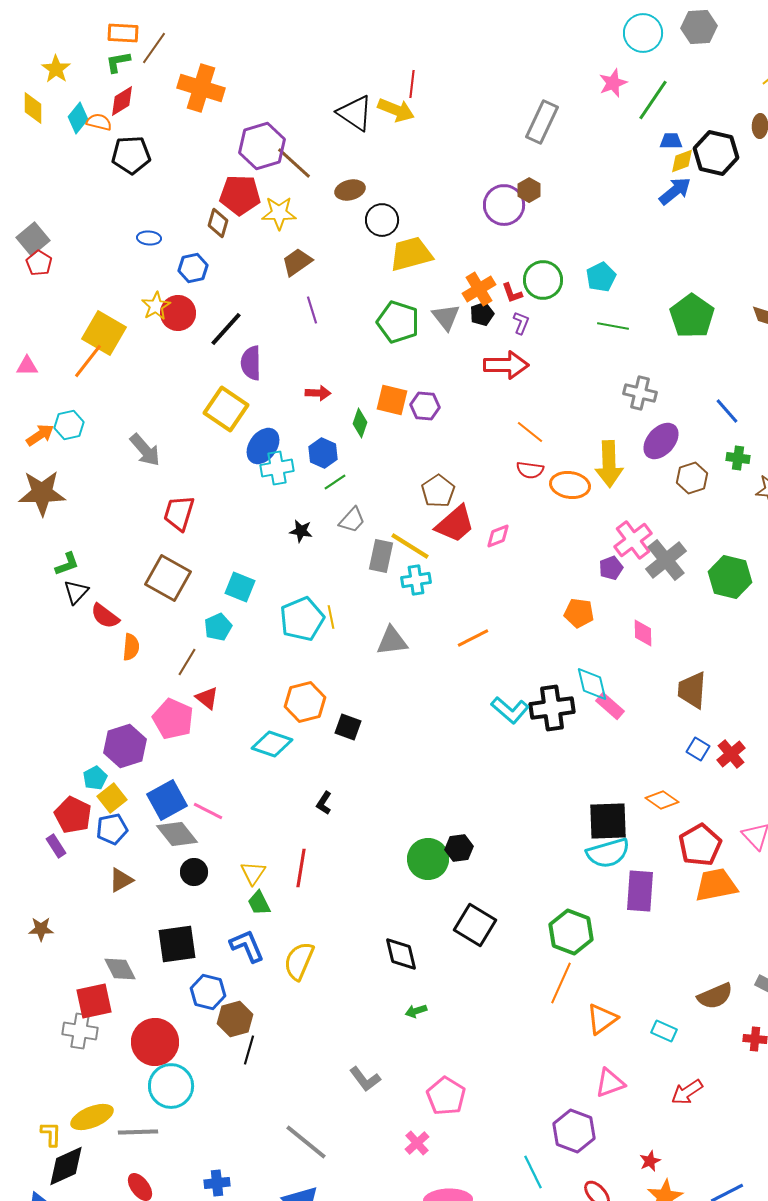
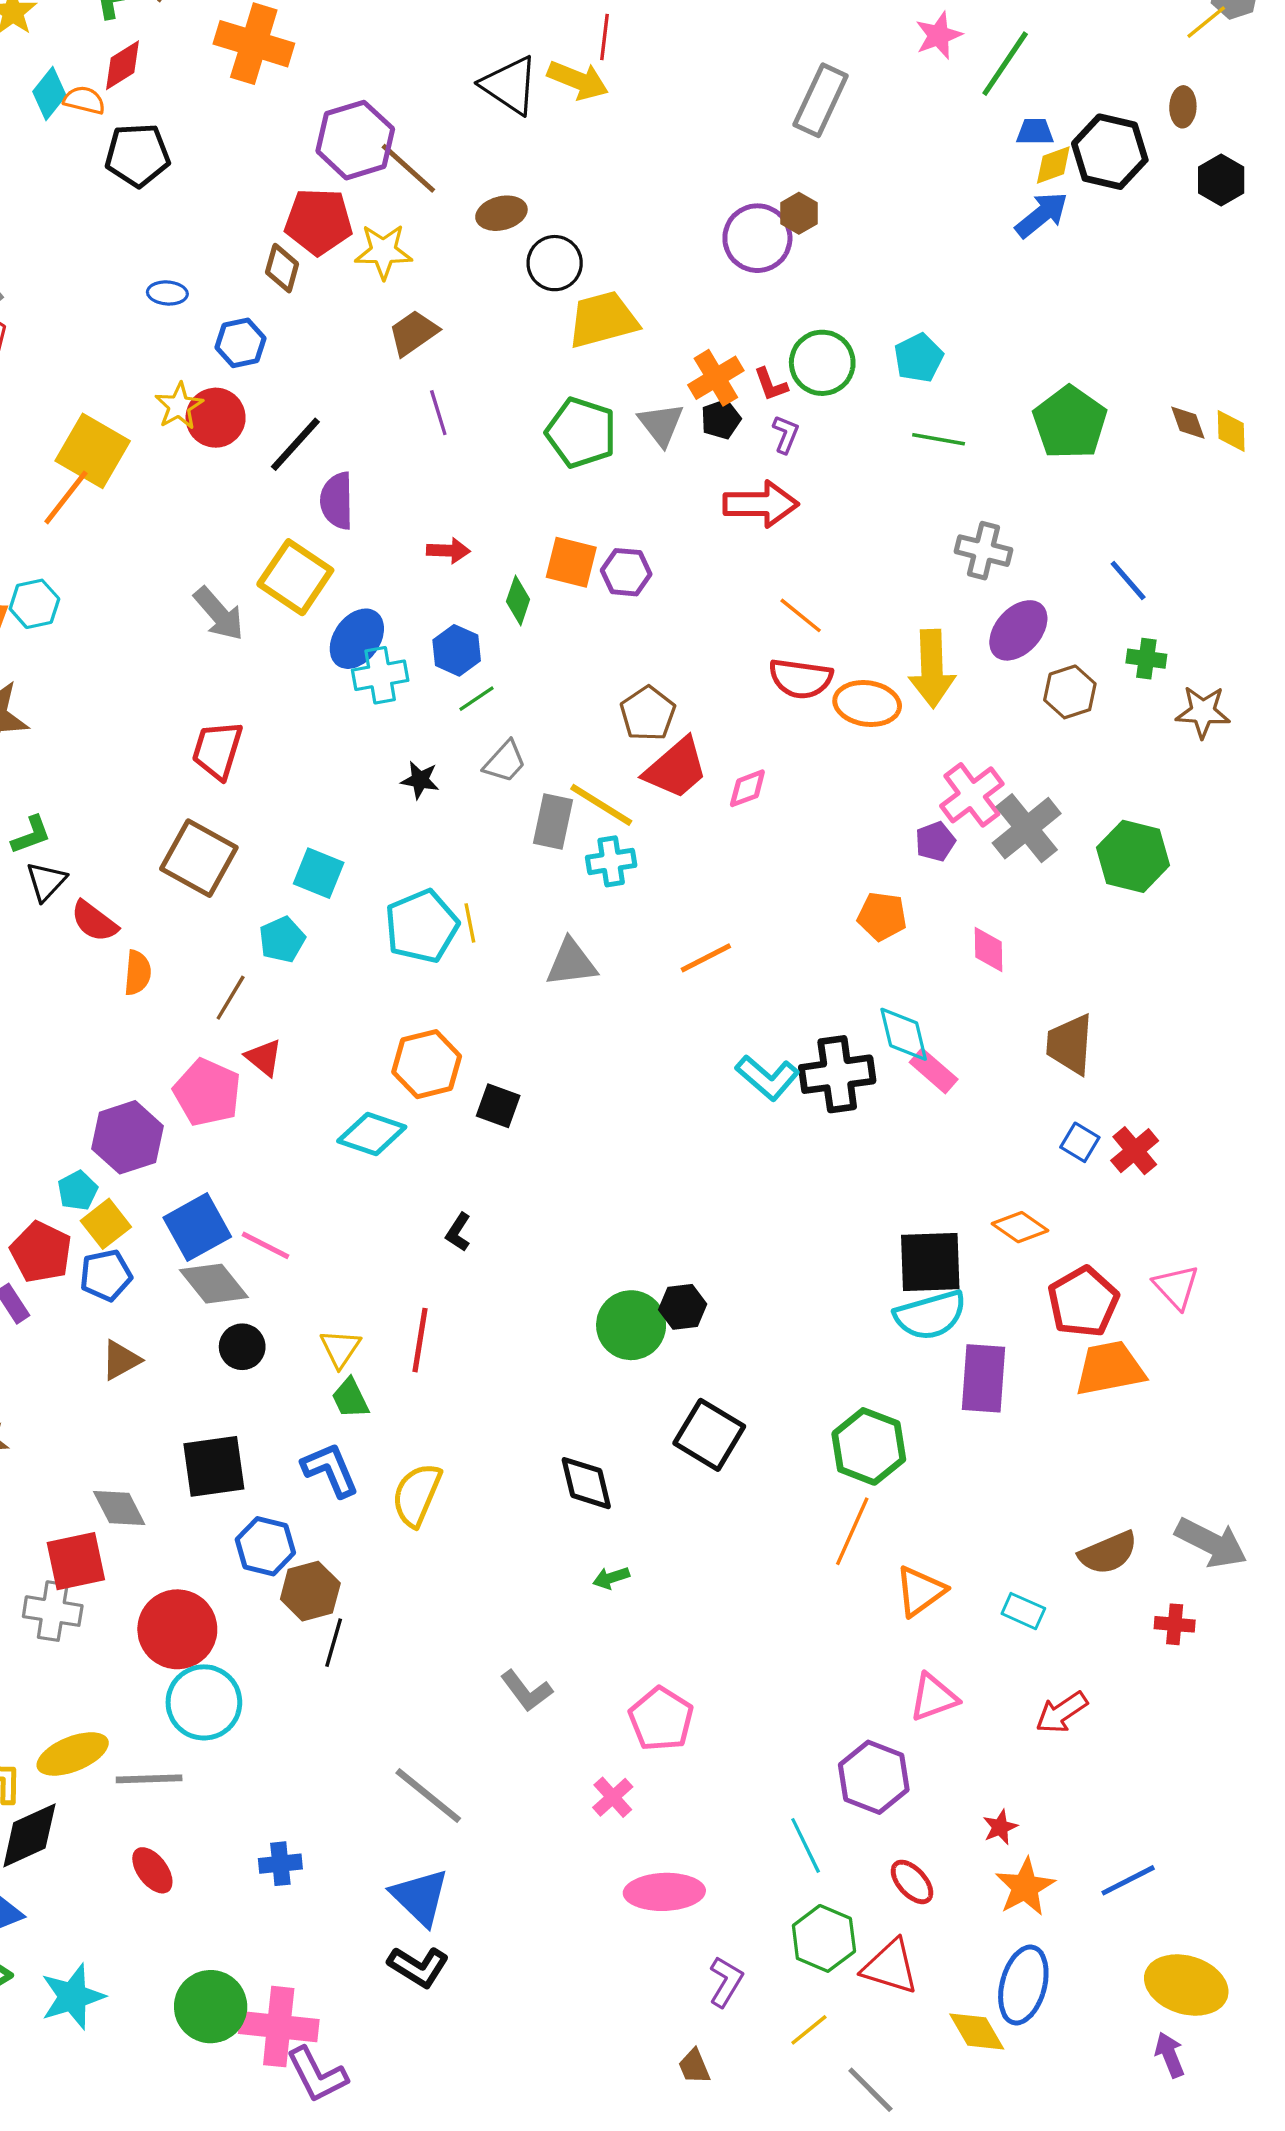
gray arrow: (145, 450) -> (219, 614), moved
red semicircle: (530, 470) -> (801, 679), size x1.4

